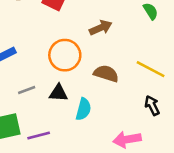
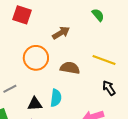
black triangle: (58, 93) -> (35, 104), moved

